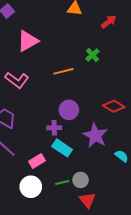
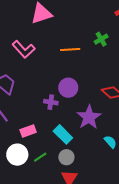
cyan rectangle: (62, 148) -> (63, 134), moved
green line: (62, 183) -> (40, 157), moved, turned -32

